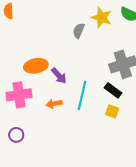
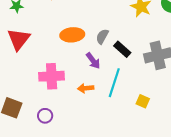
gray semicircle: (79, 31) -> (102, 36), moved
orange ellipse: (36, 66) -> (72, 35), moved
black rectangle: (113, 90) -> (122, 49), moved

